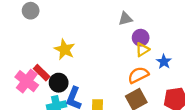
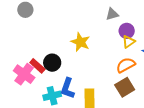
yellow star: (64, 49) -> (80, 42), moved
black circle: (59, 83) -> (52, 63), moved

